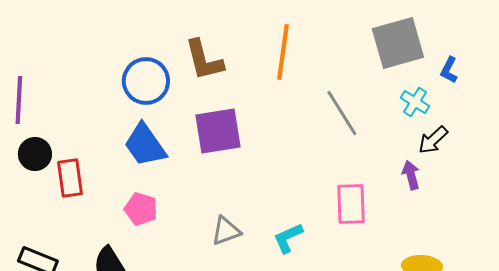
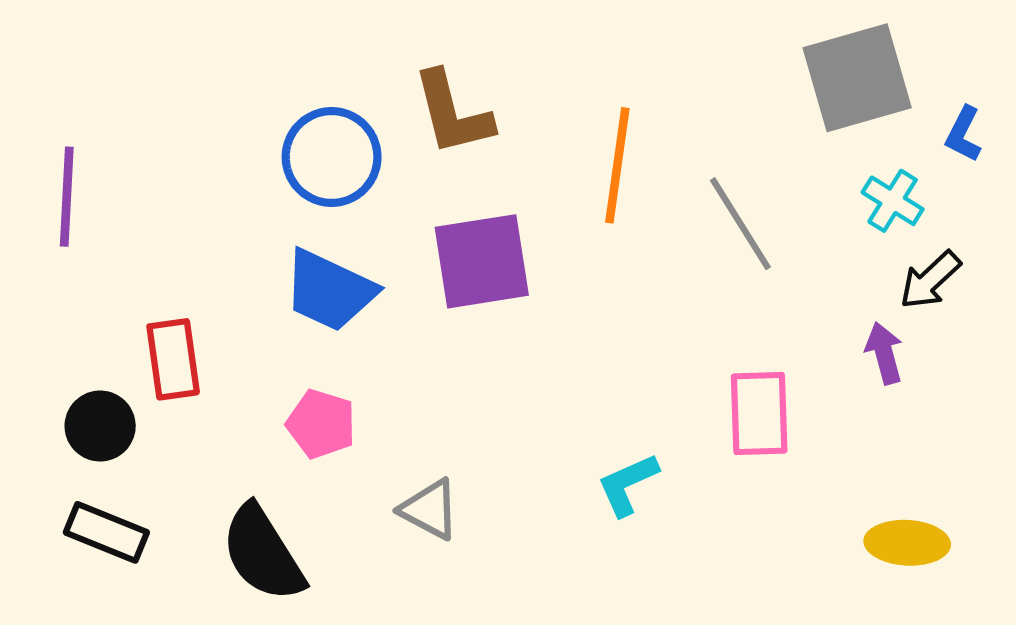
orange line: (283, 52) -> (617, 165), moved
blue trapezoid: (145, 145) -> (330, 290), turned -30
black circle: (35, 154) -> (100, 426), moved
gray triangle: (226, 231) -> (430, 509), moved, turned 48

